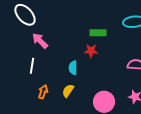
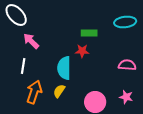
cyan semicircle: (73, 68) -> (64, 68), size x1.6
orange arrow: (43, 92) -> (34, 92), size x1.6

